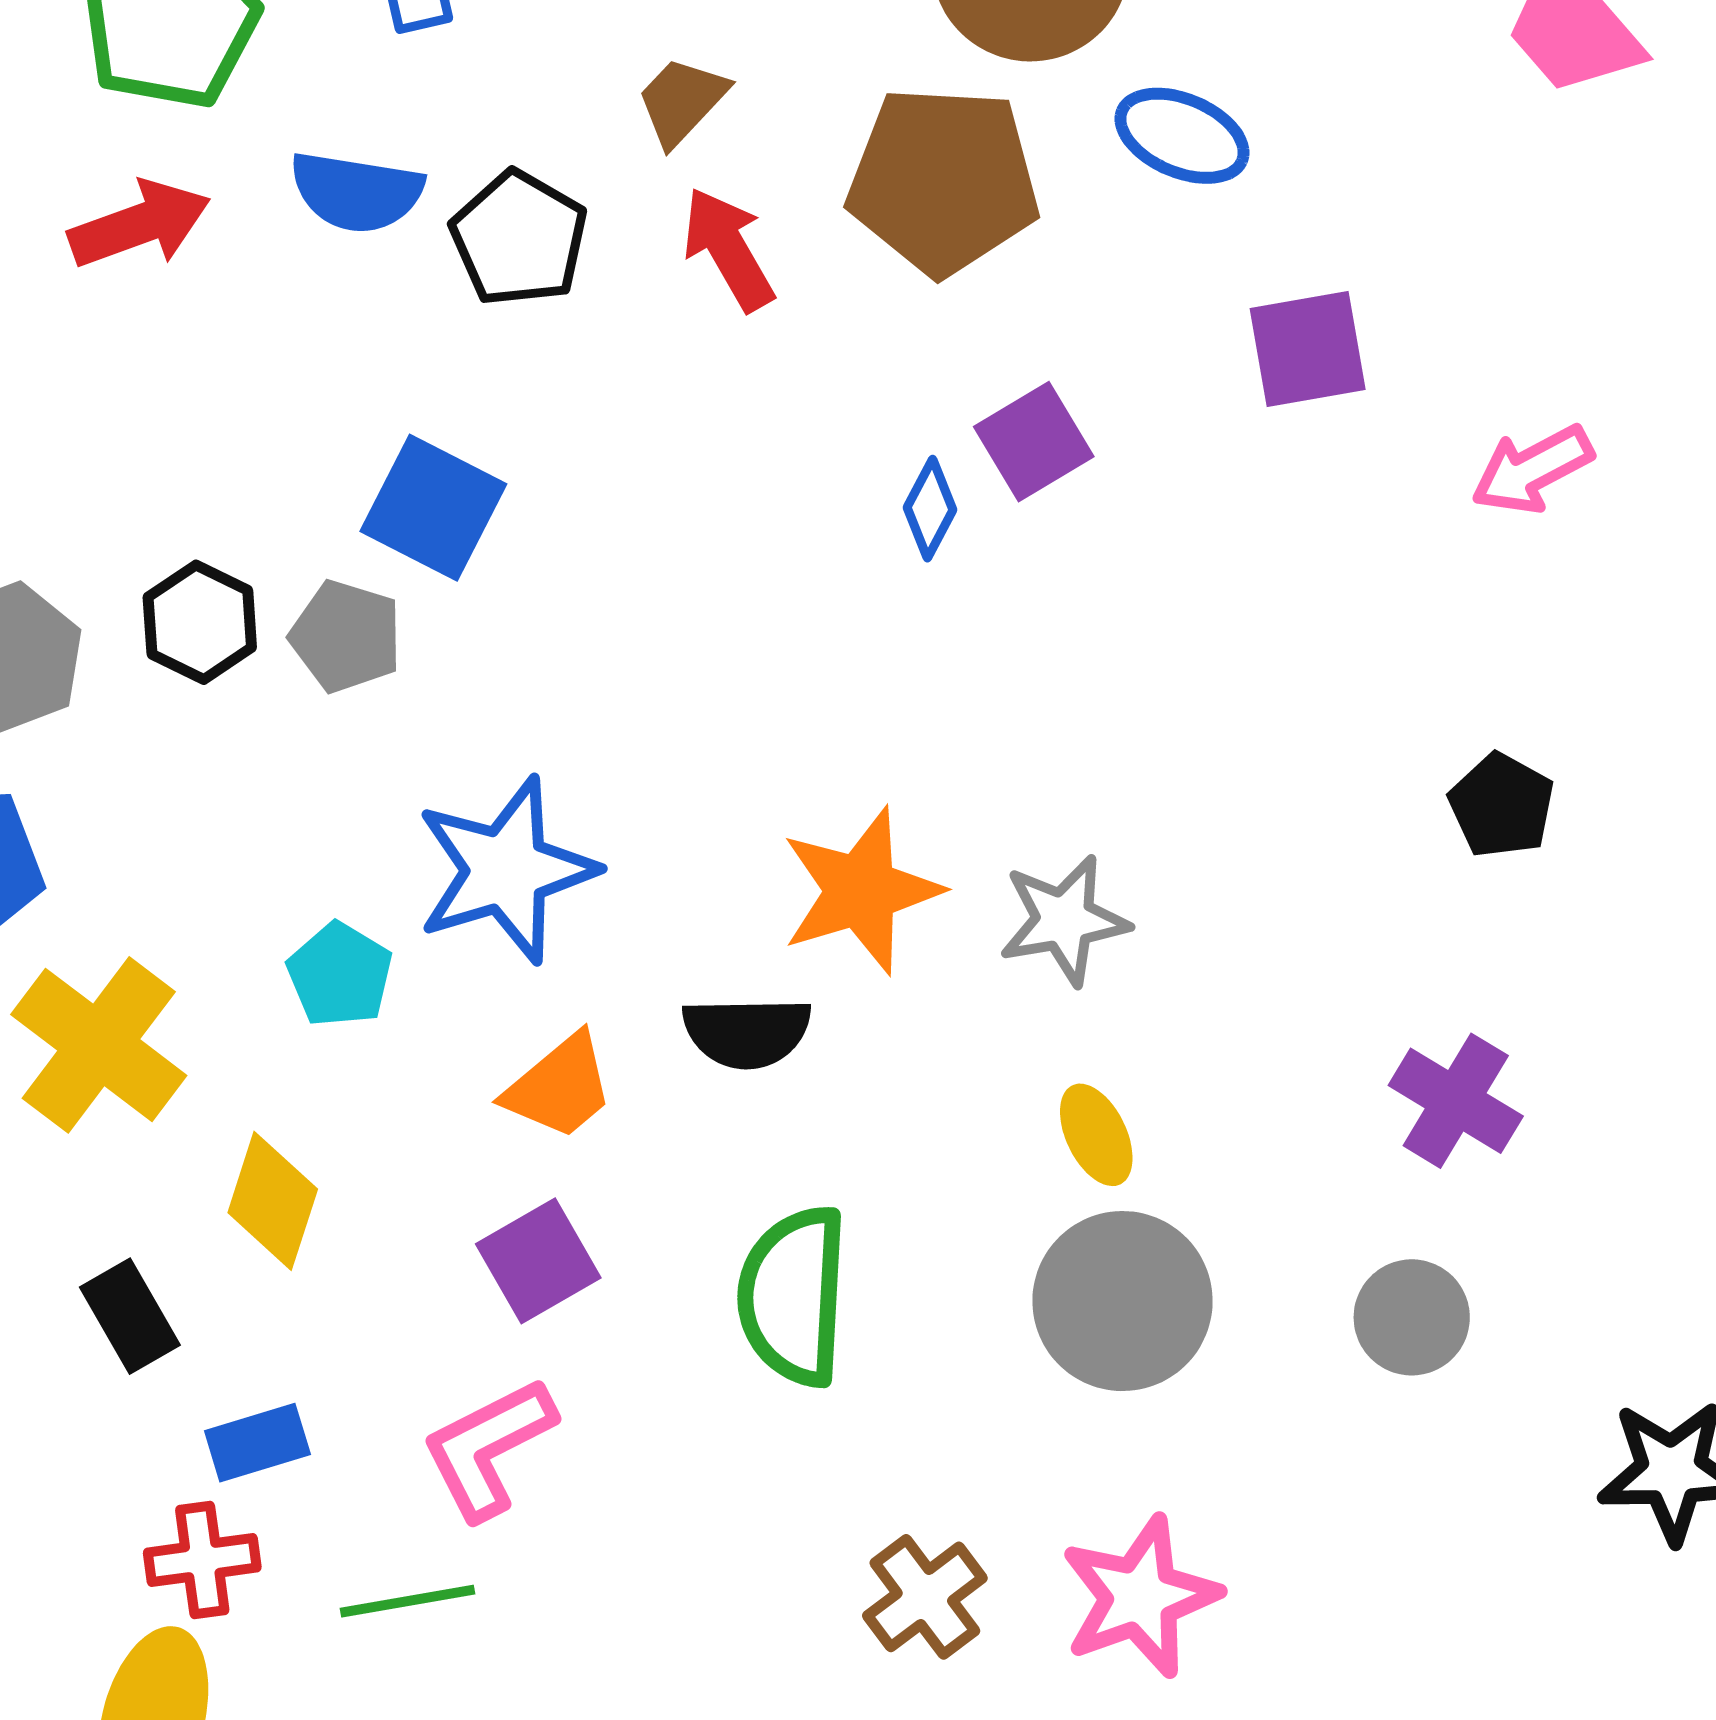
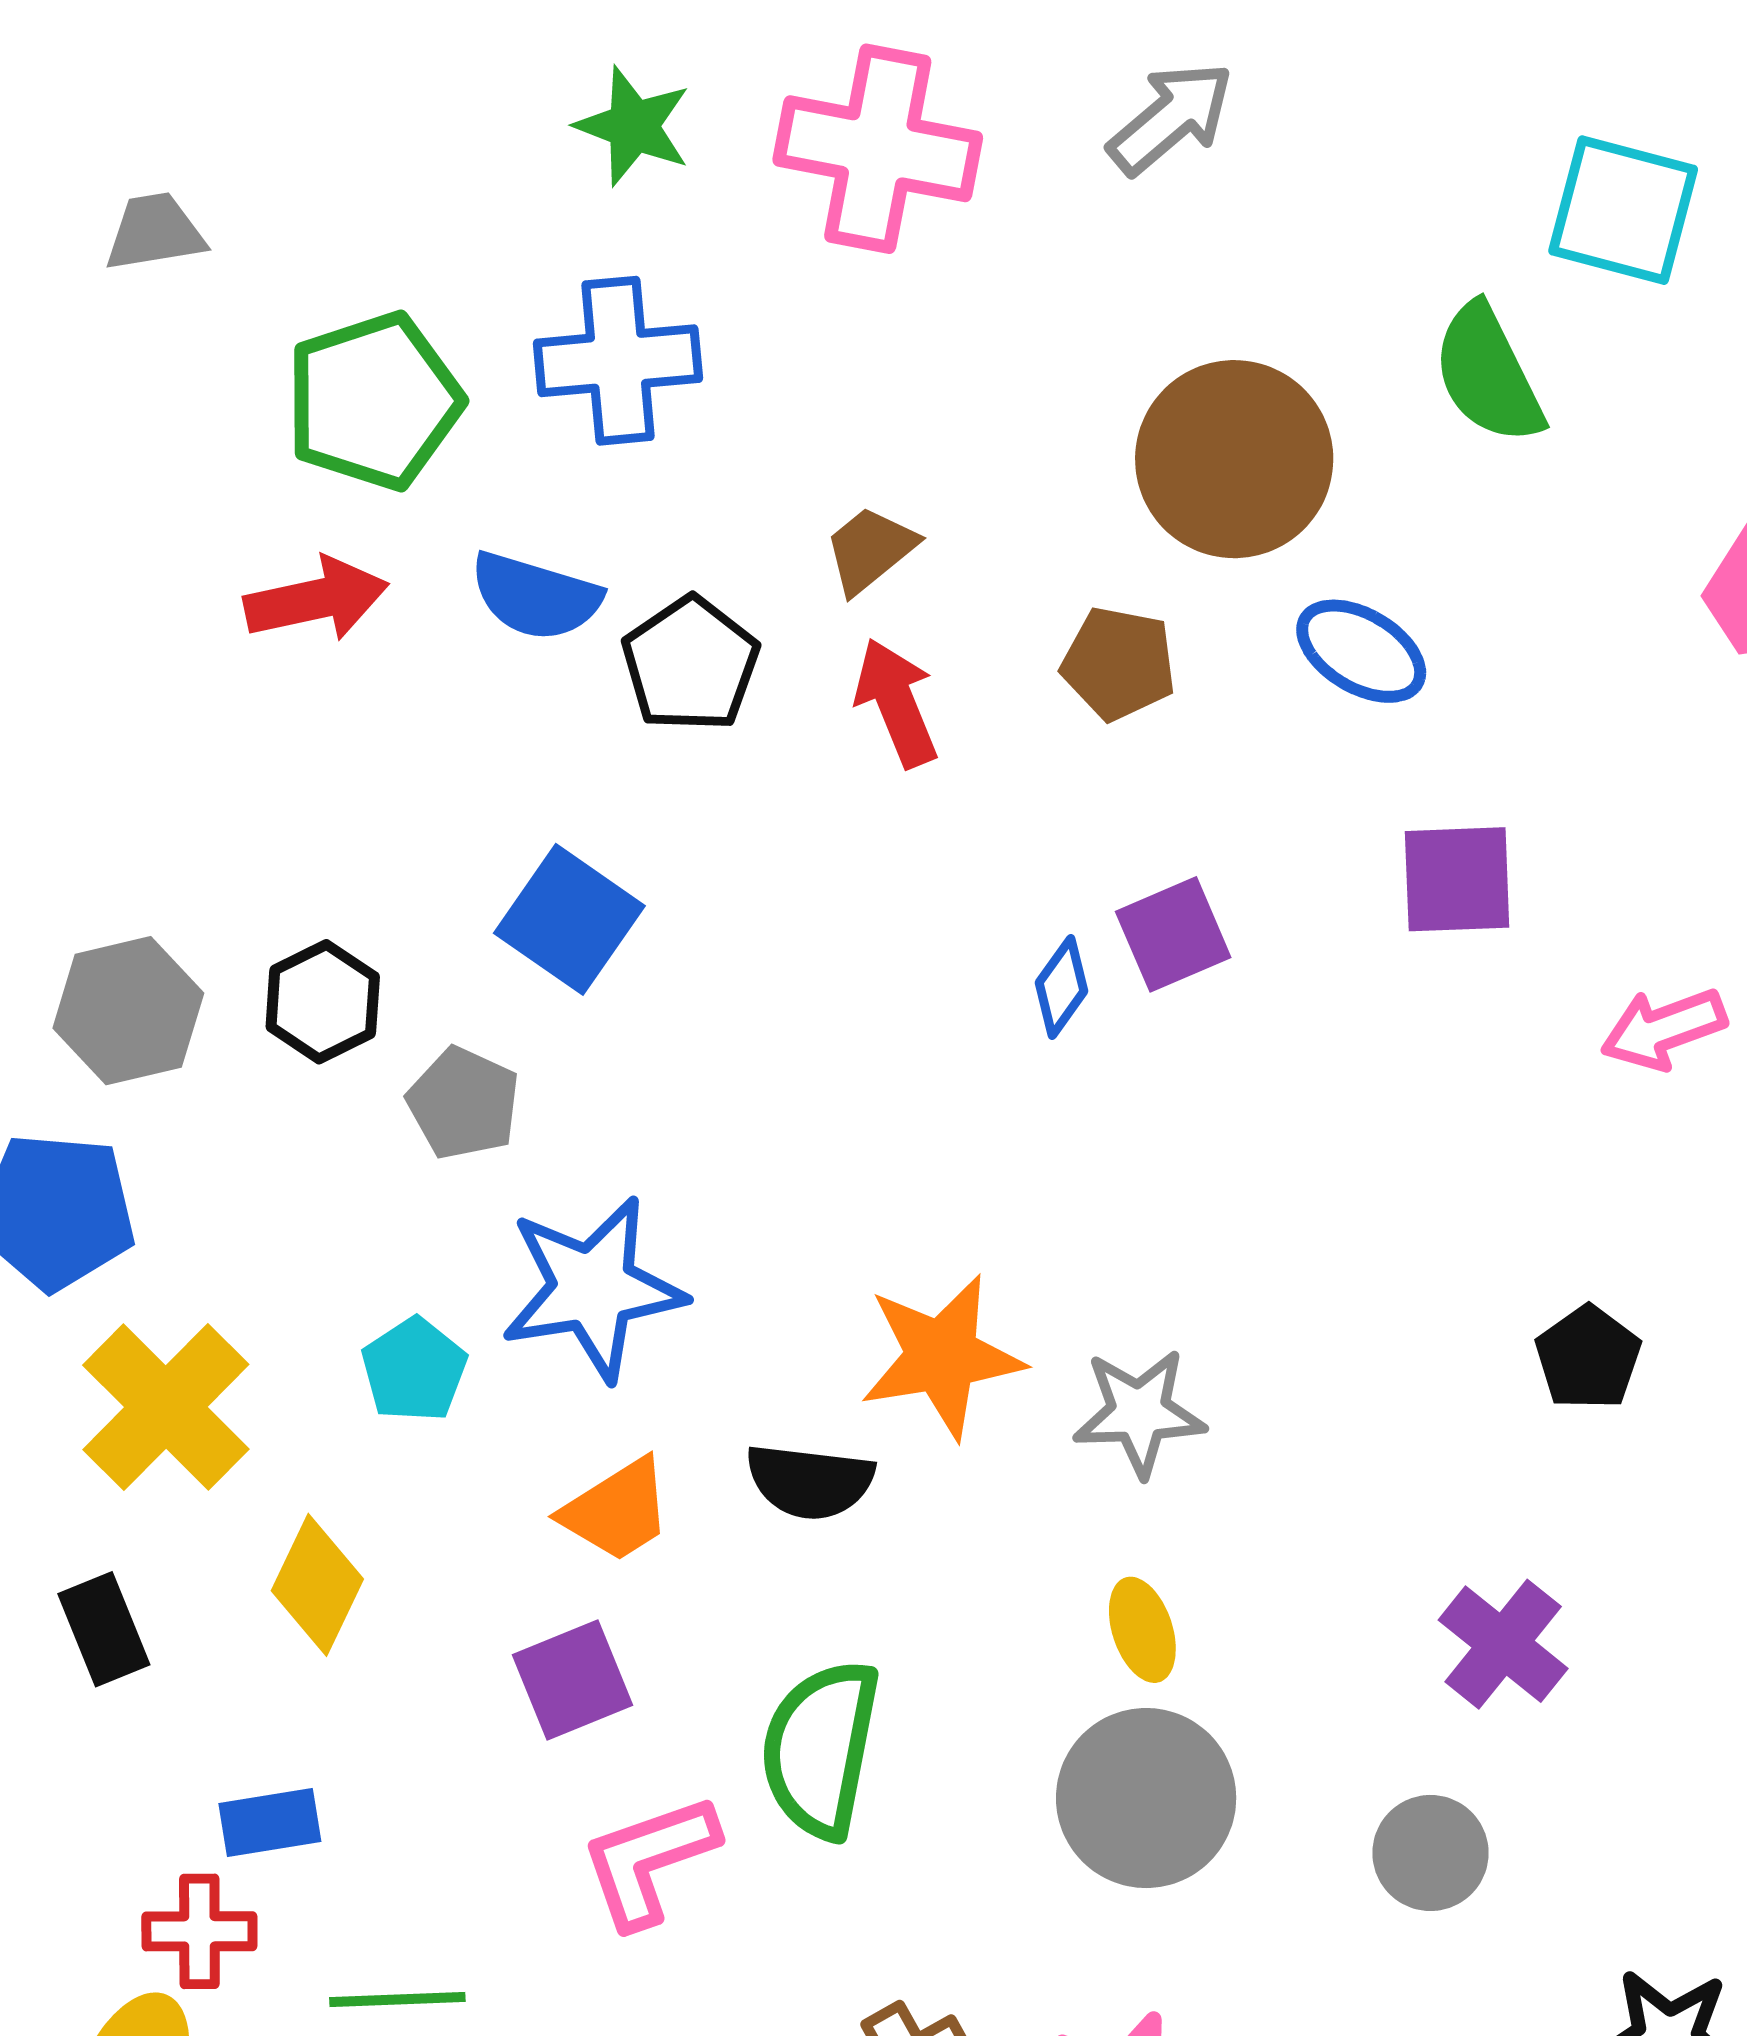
brown pentagon: (943, 181) -> (1119, 664), size x0.6
gray pentagon: (346, 636) -> (464, 1103), moved
black rectangle: (130, 1316) -> (104, 1629), moved
pink L-shape: (488, 1448) -> (649, 1860), moved

